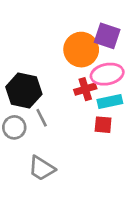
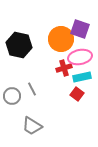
black hexagon: (24, 91) -> (19, 45), moved
red square: (103, 125) -> (77, 94), turned 32

